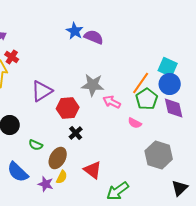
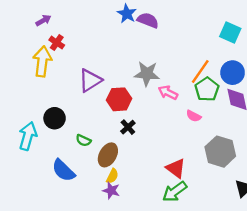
cyan square: (168, 67) -> (230, 33), moved
red triangle: (93, 170) -> (176, 168), moved
purple star: (46, 184) -> (111, 191), moved

